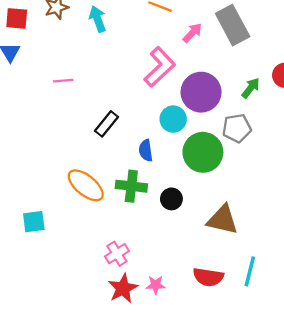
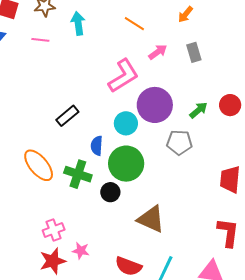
gray rectangle: (233, 25) -> (194, 52), size x0.6
pink line: (63, 81) -> (40, 40), moved
green circle: (203, 152) -> (126, 164), moved
pink star: (156, 285) -> (81, 251), moved

